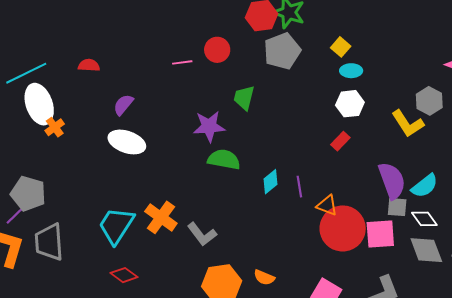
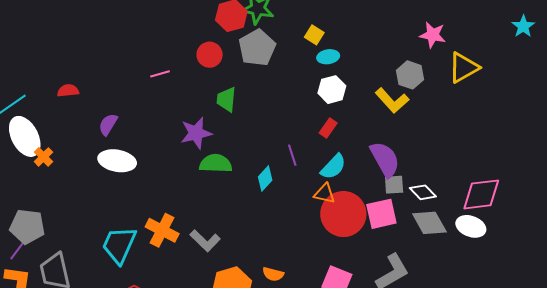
red circle: (217, 50) -> (210, 55), moved
cyan semicircle: (425, 186) -> (333, 167), moved
purple line: (299, 187) -> (292, 155), moved

